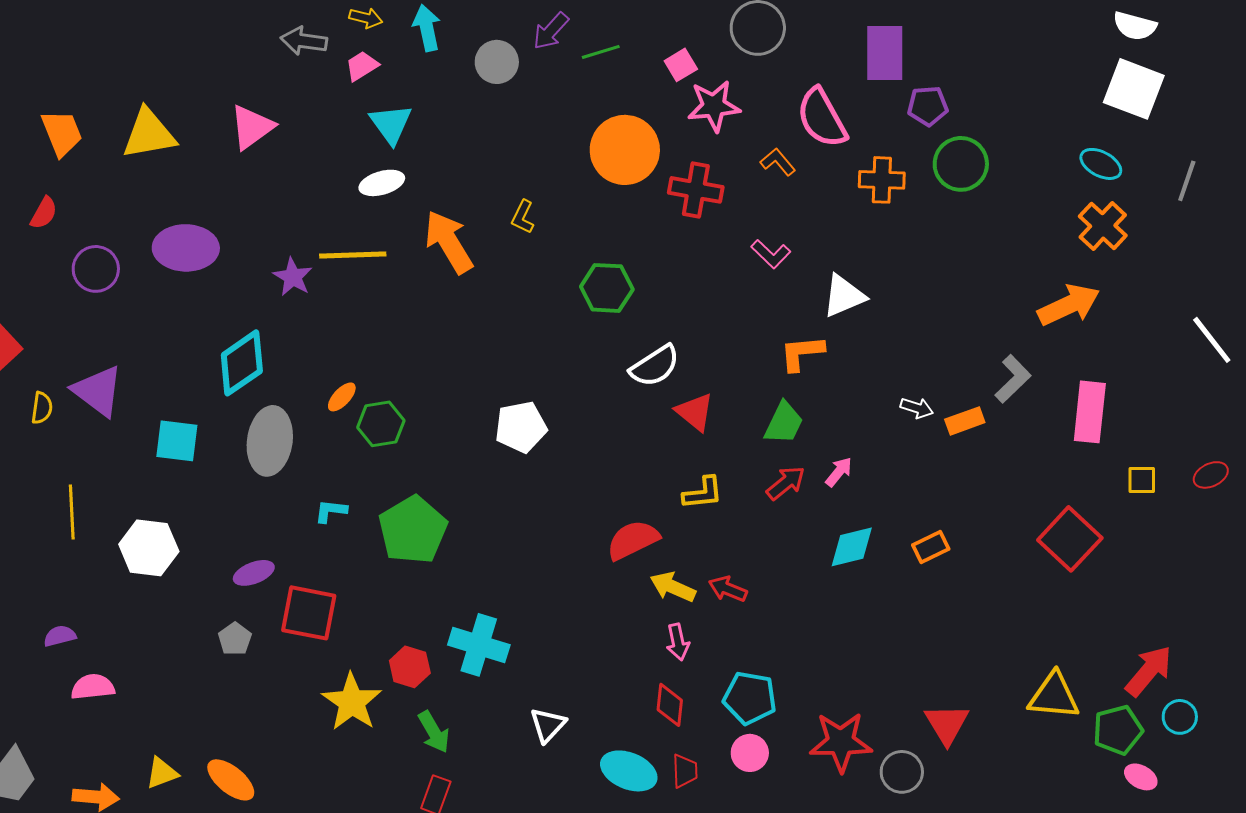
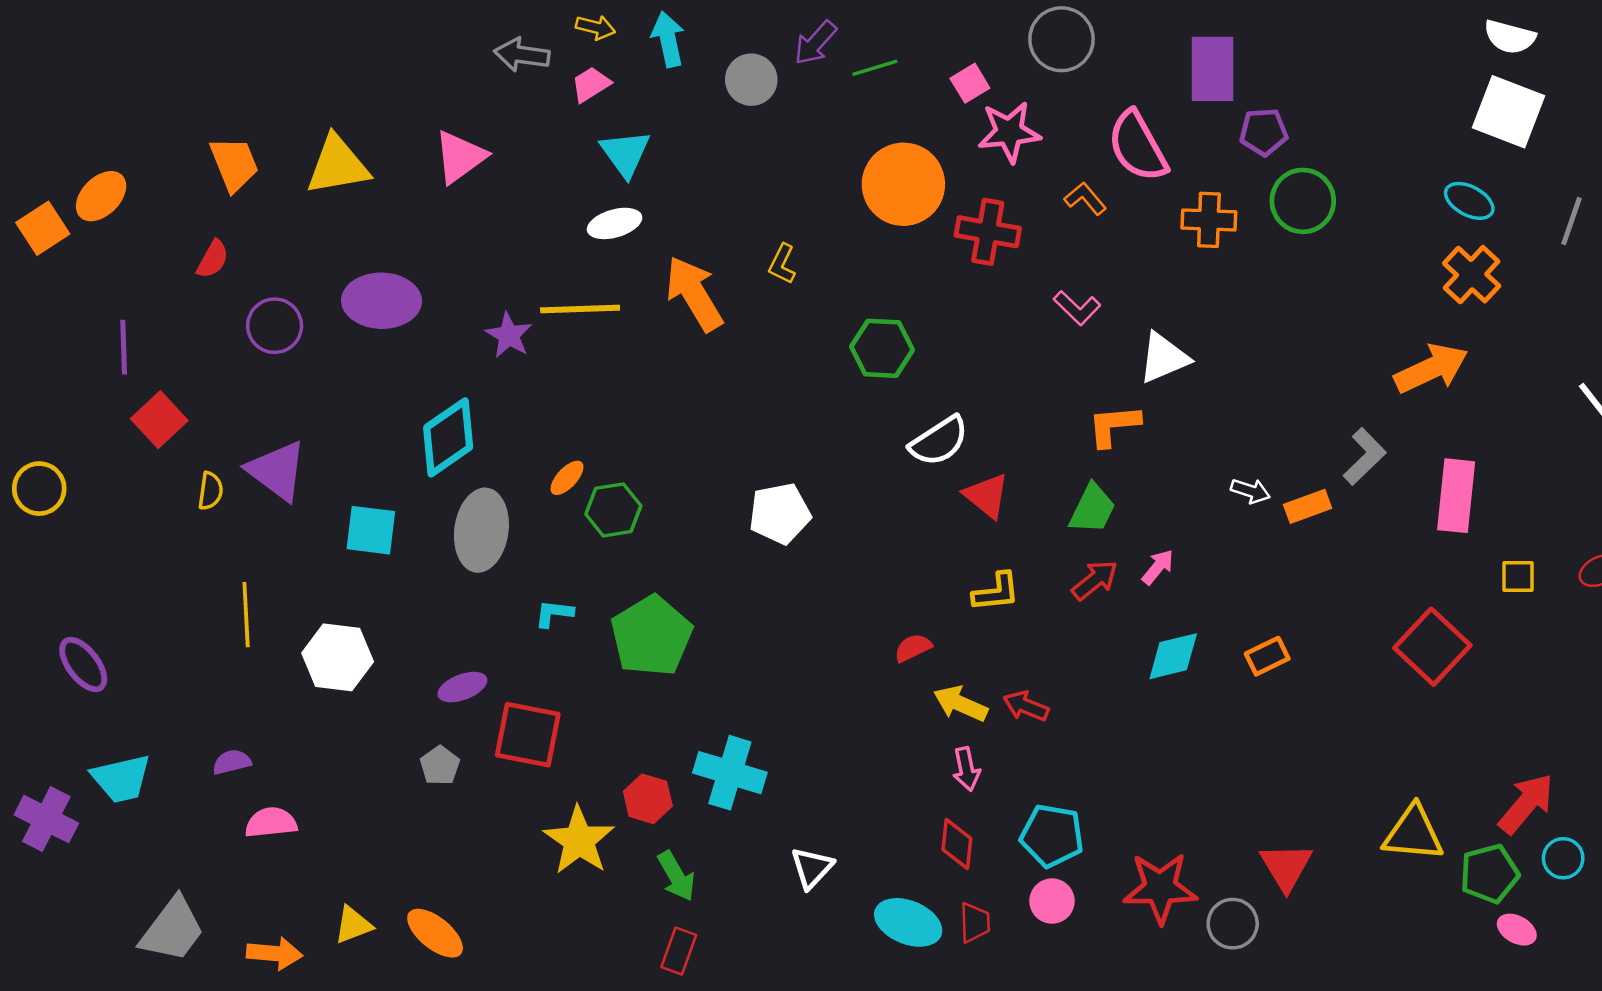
red semicircle: (633, 540) -> (913, 648), size x0.6

